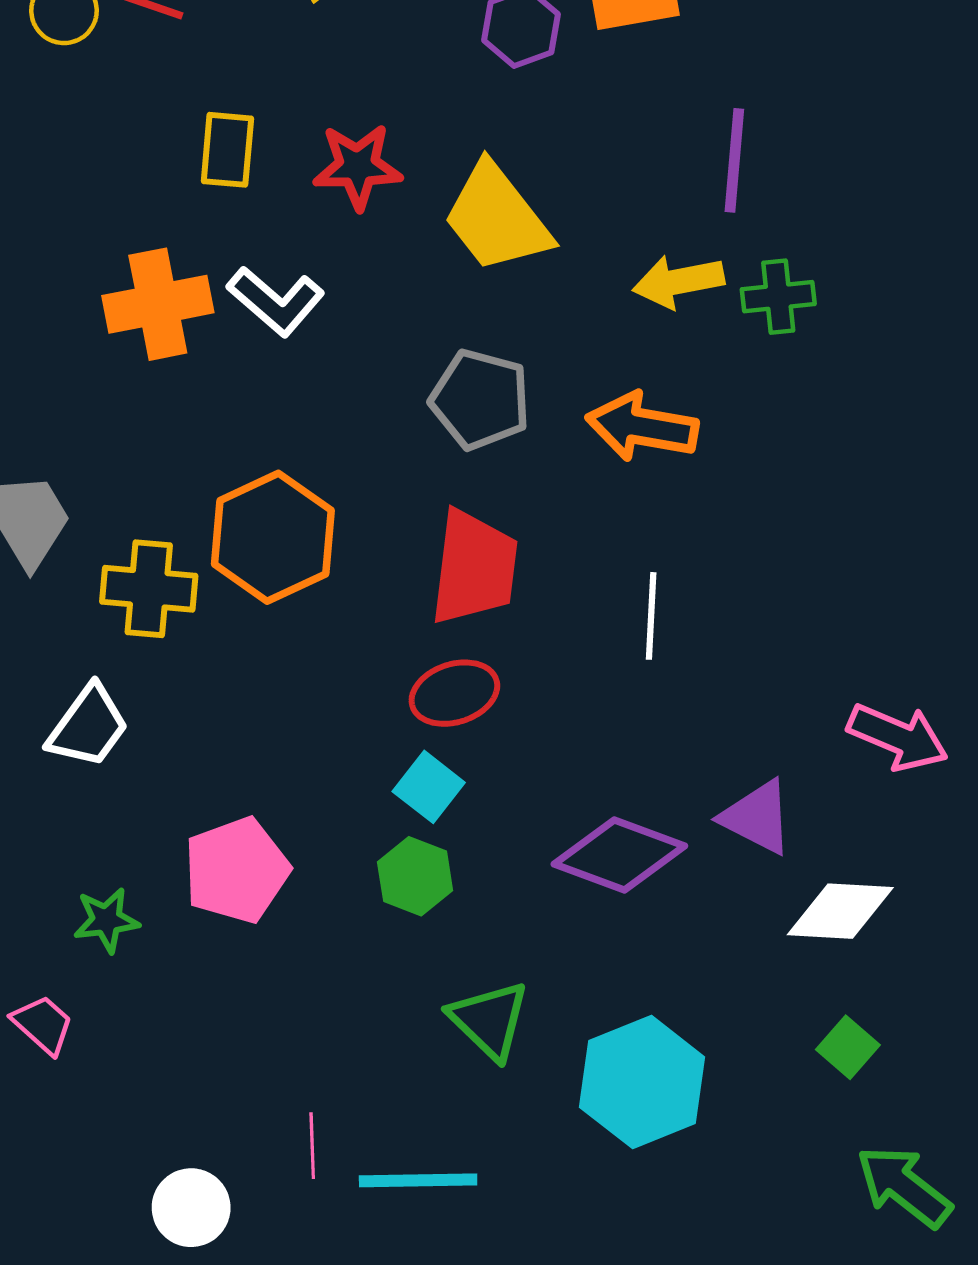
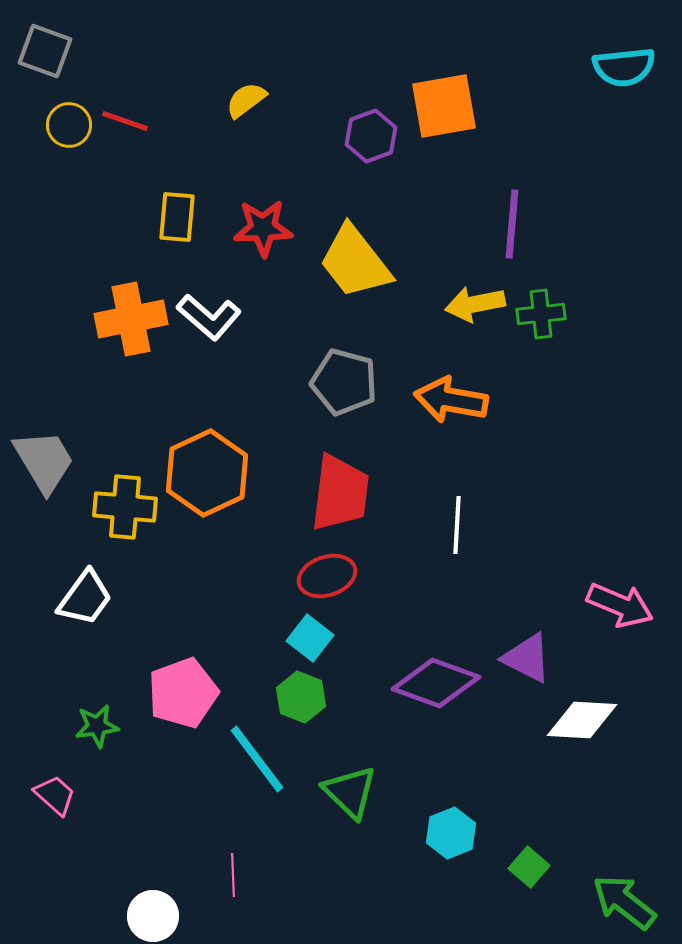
green square: (848, 1047) -> (529, 867), moved
cyan hexagon: (642, 1082) -> (451, 833), size x0.6
cyan line: (418, 1180) -> (257, 759), moved, turned 54

